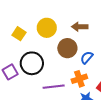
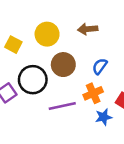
brown circle: (67, 48) -> (63, 65), moved

